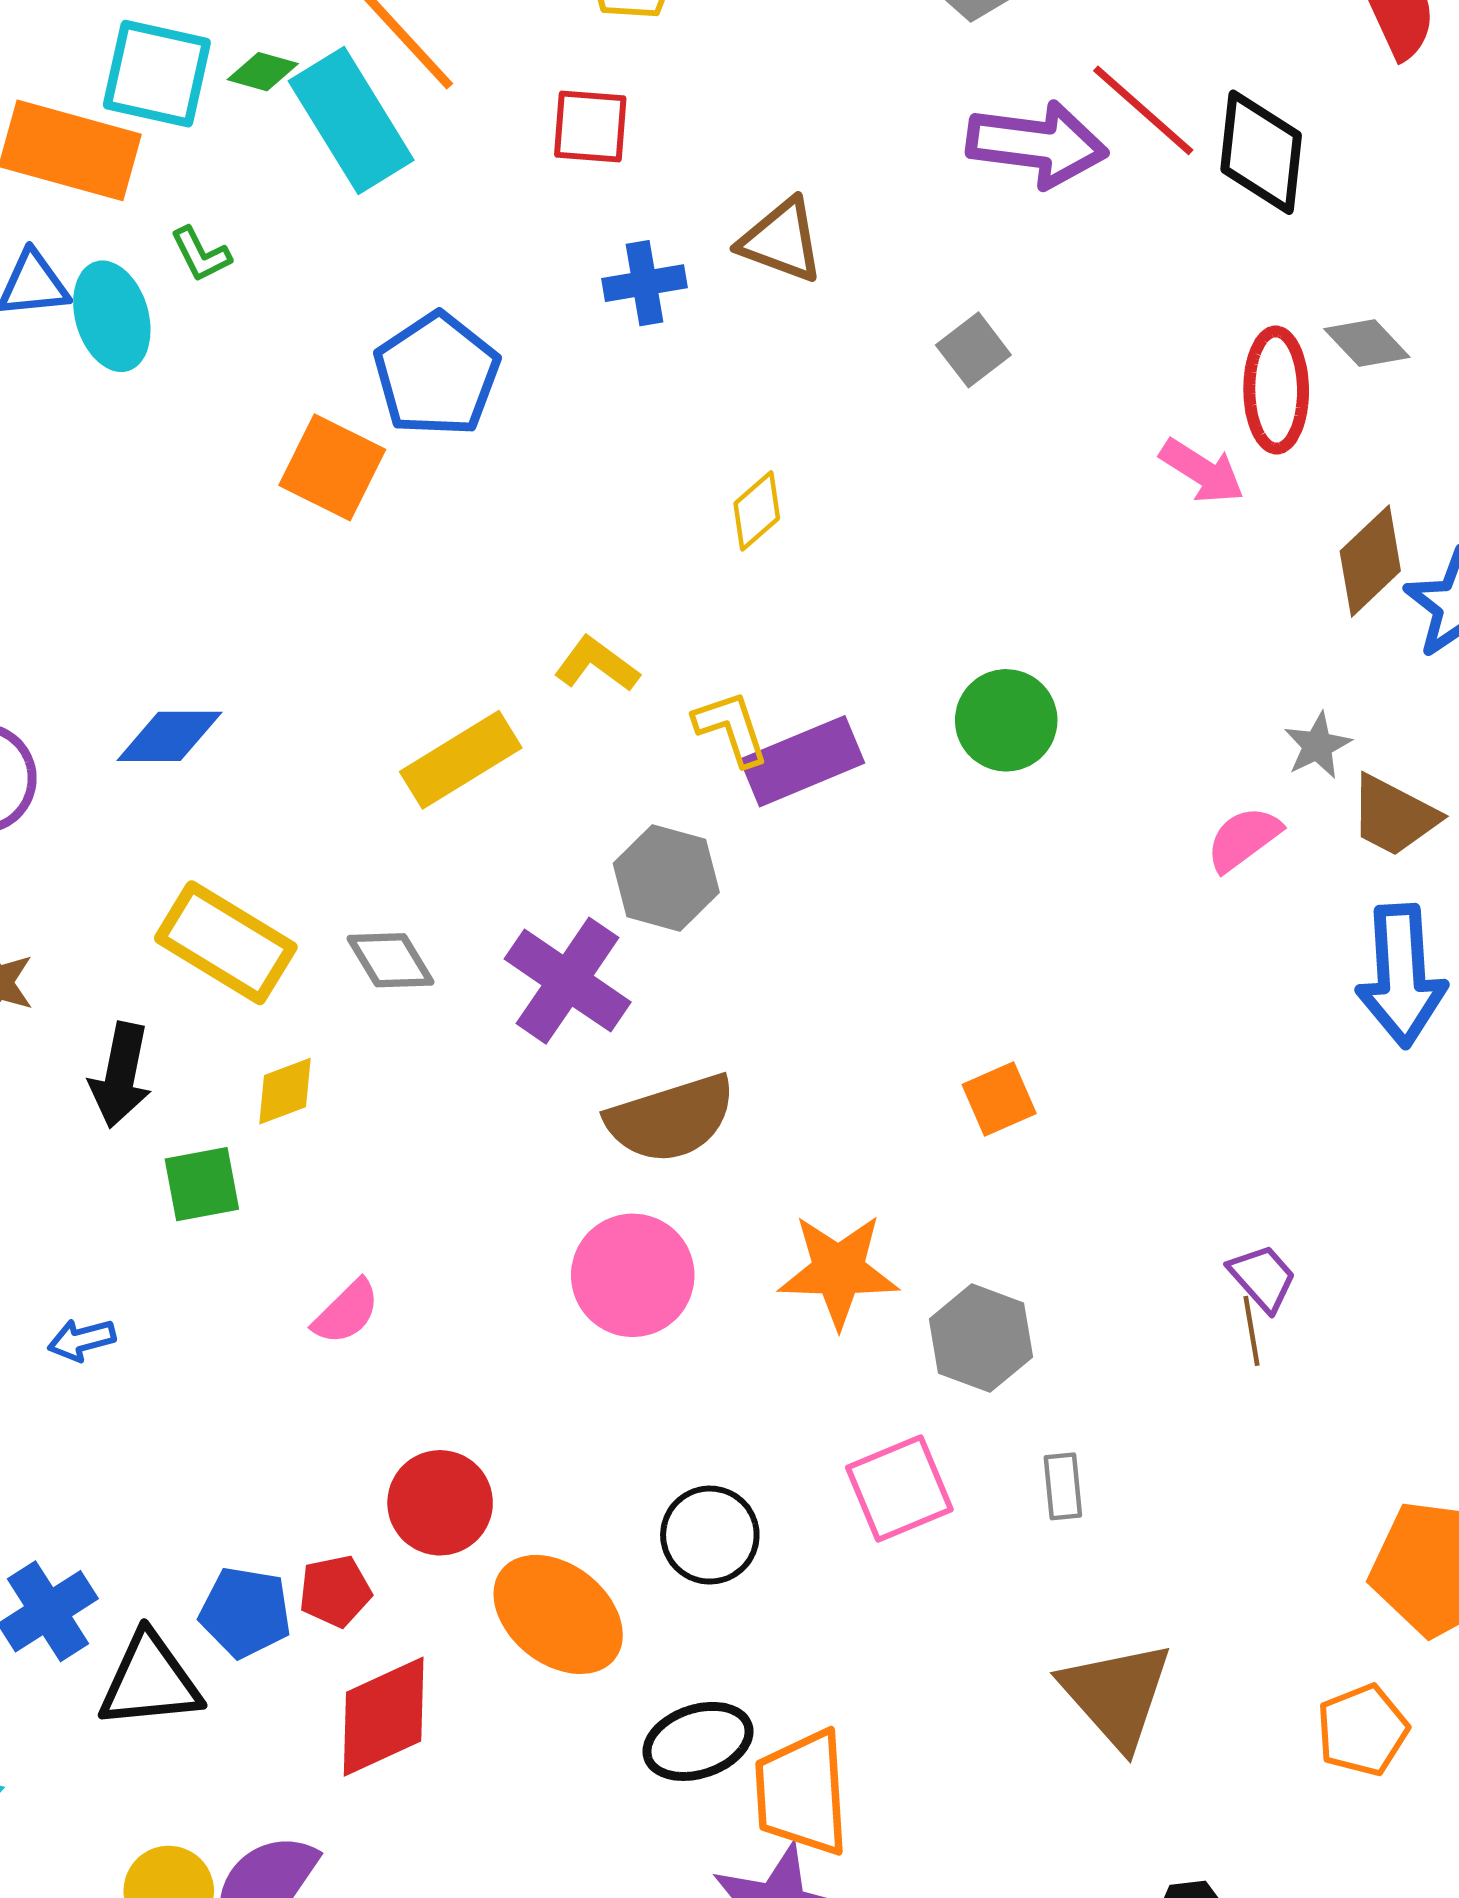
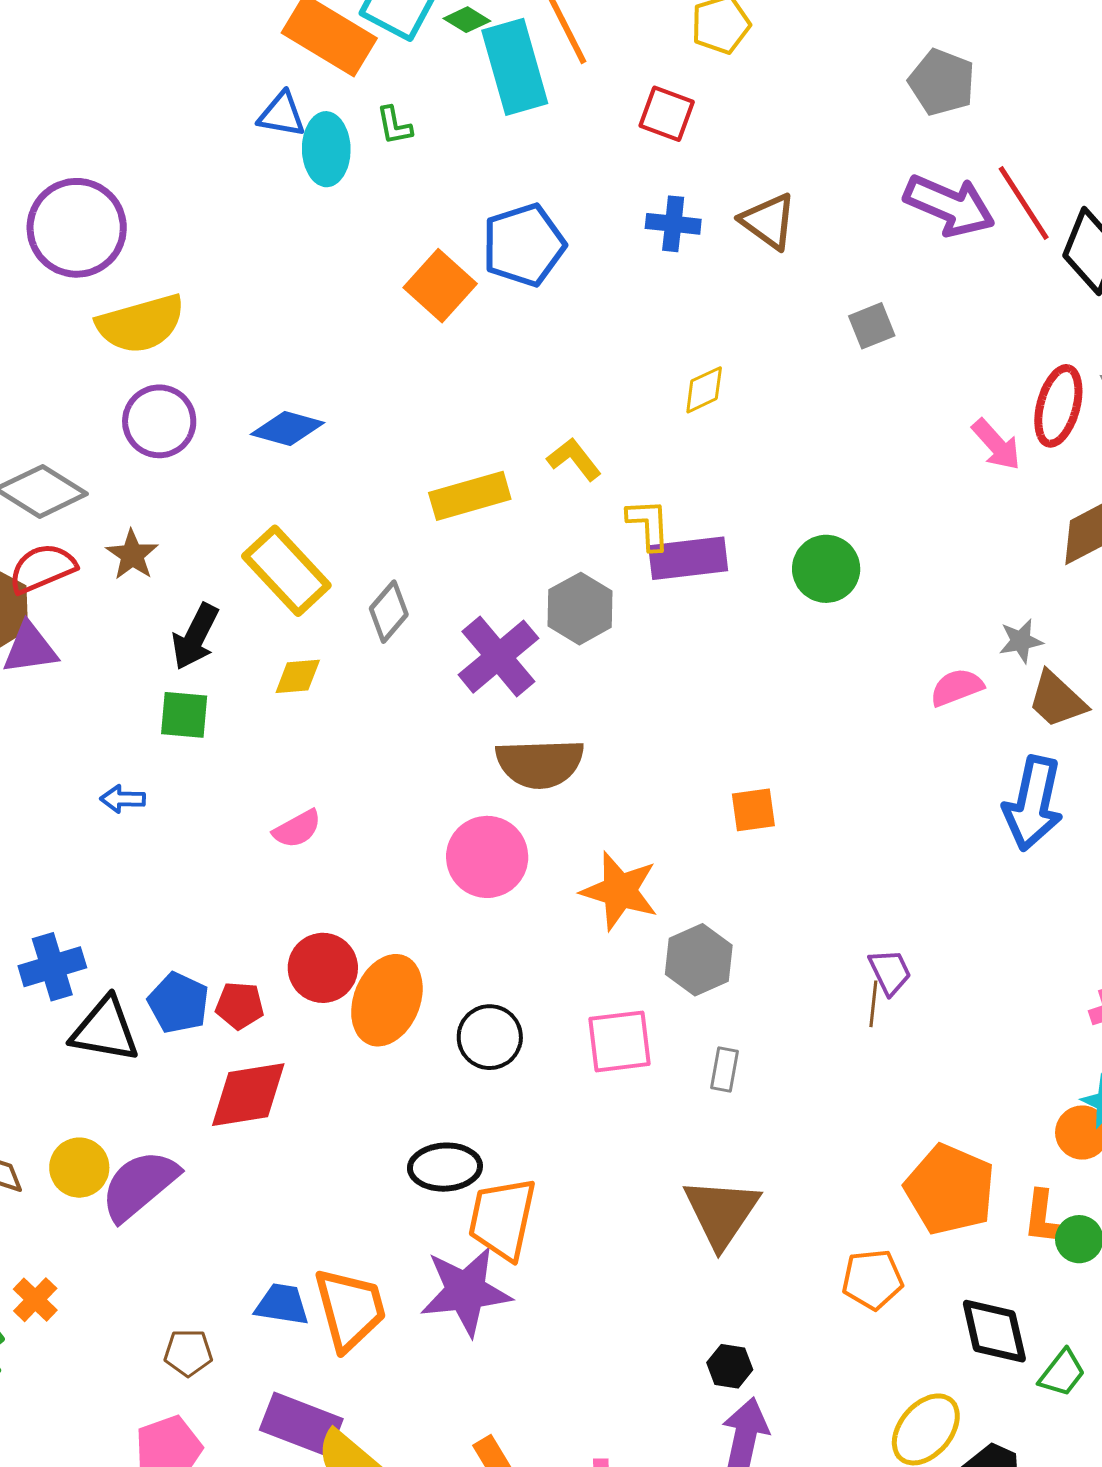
gray diamond: (390, 960) -> (389, 612), turned 56
green square: (202, 1184) -> (184, 715), moved
orange ellipse: (558, 1614) -> (387, 1000), moved, turned 58

